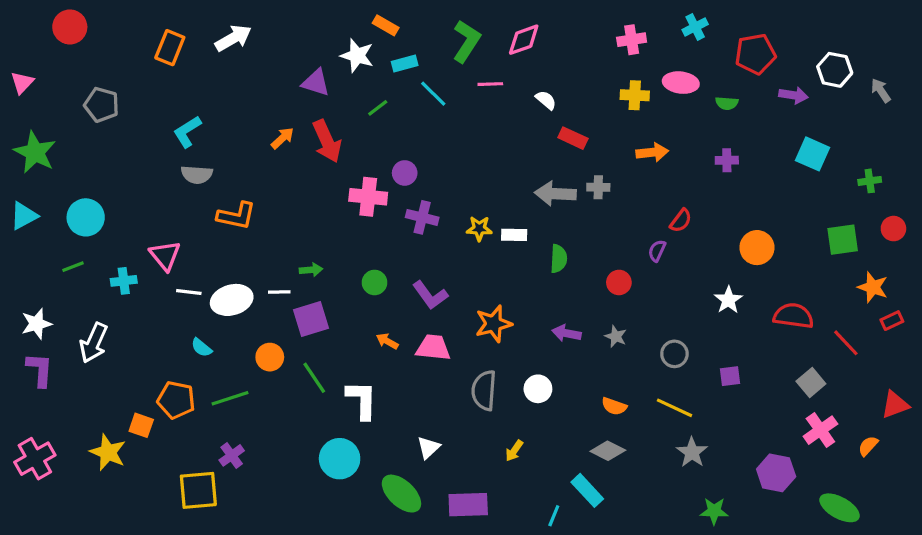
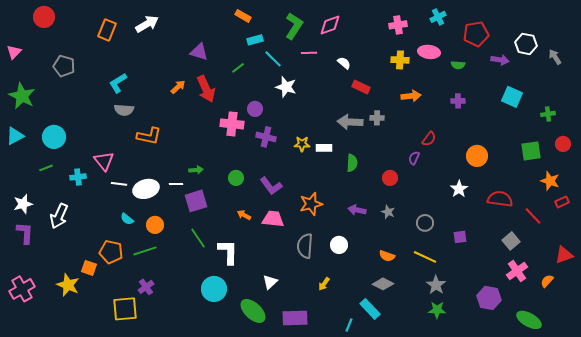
white star: (357, 56) -> (286, 87), moved
orange circle: (270, 357) -> (155, 225), moved
green star: (714, 511) -> (437, 310), moved

